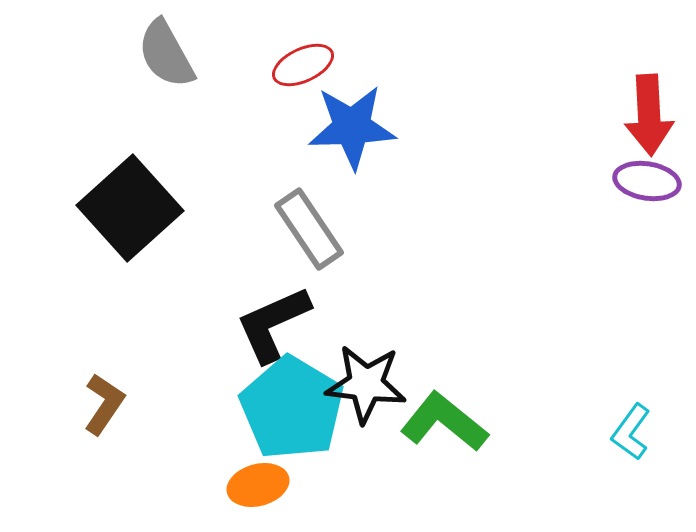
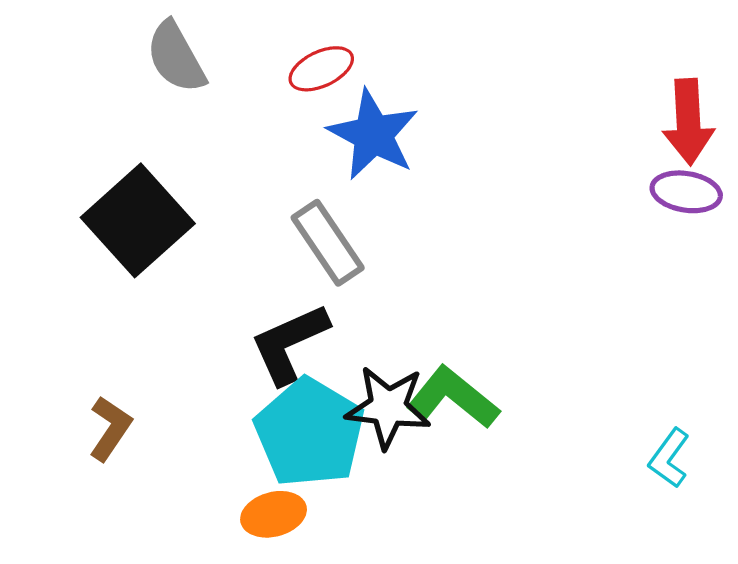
blue star: (352, 127) -> (373, 135), turned 30
green L-shape: (444, 422) -> (453, 398), moved

